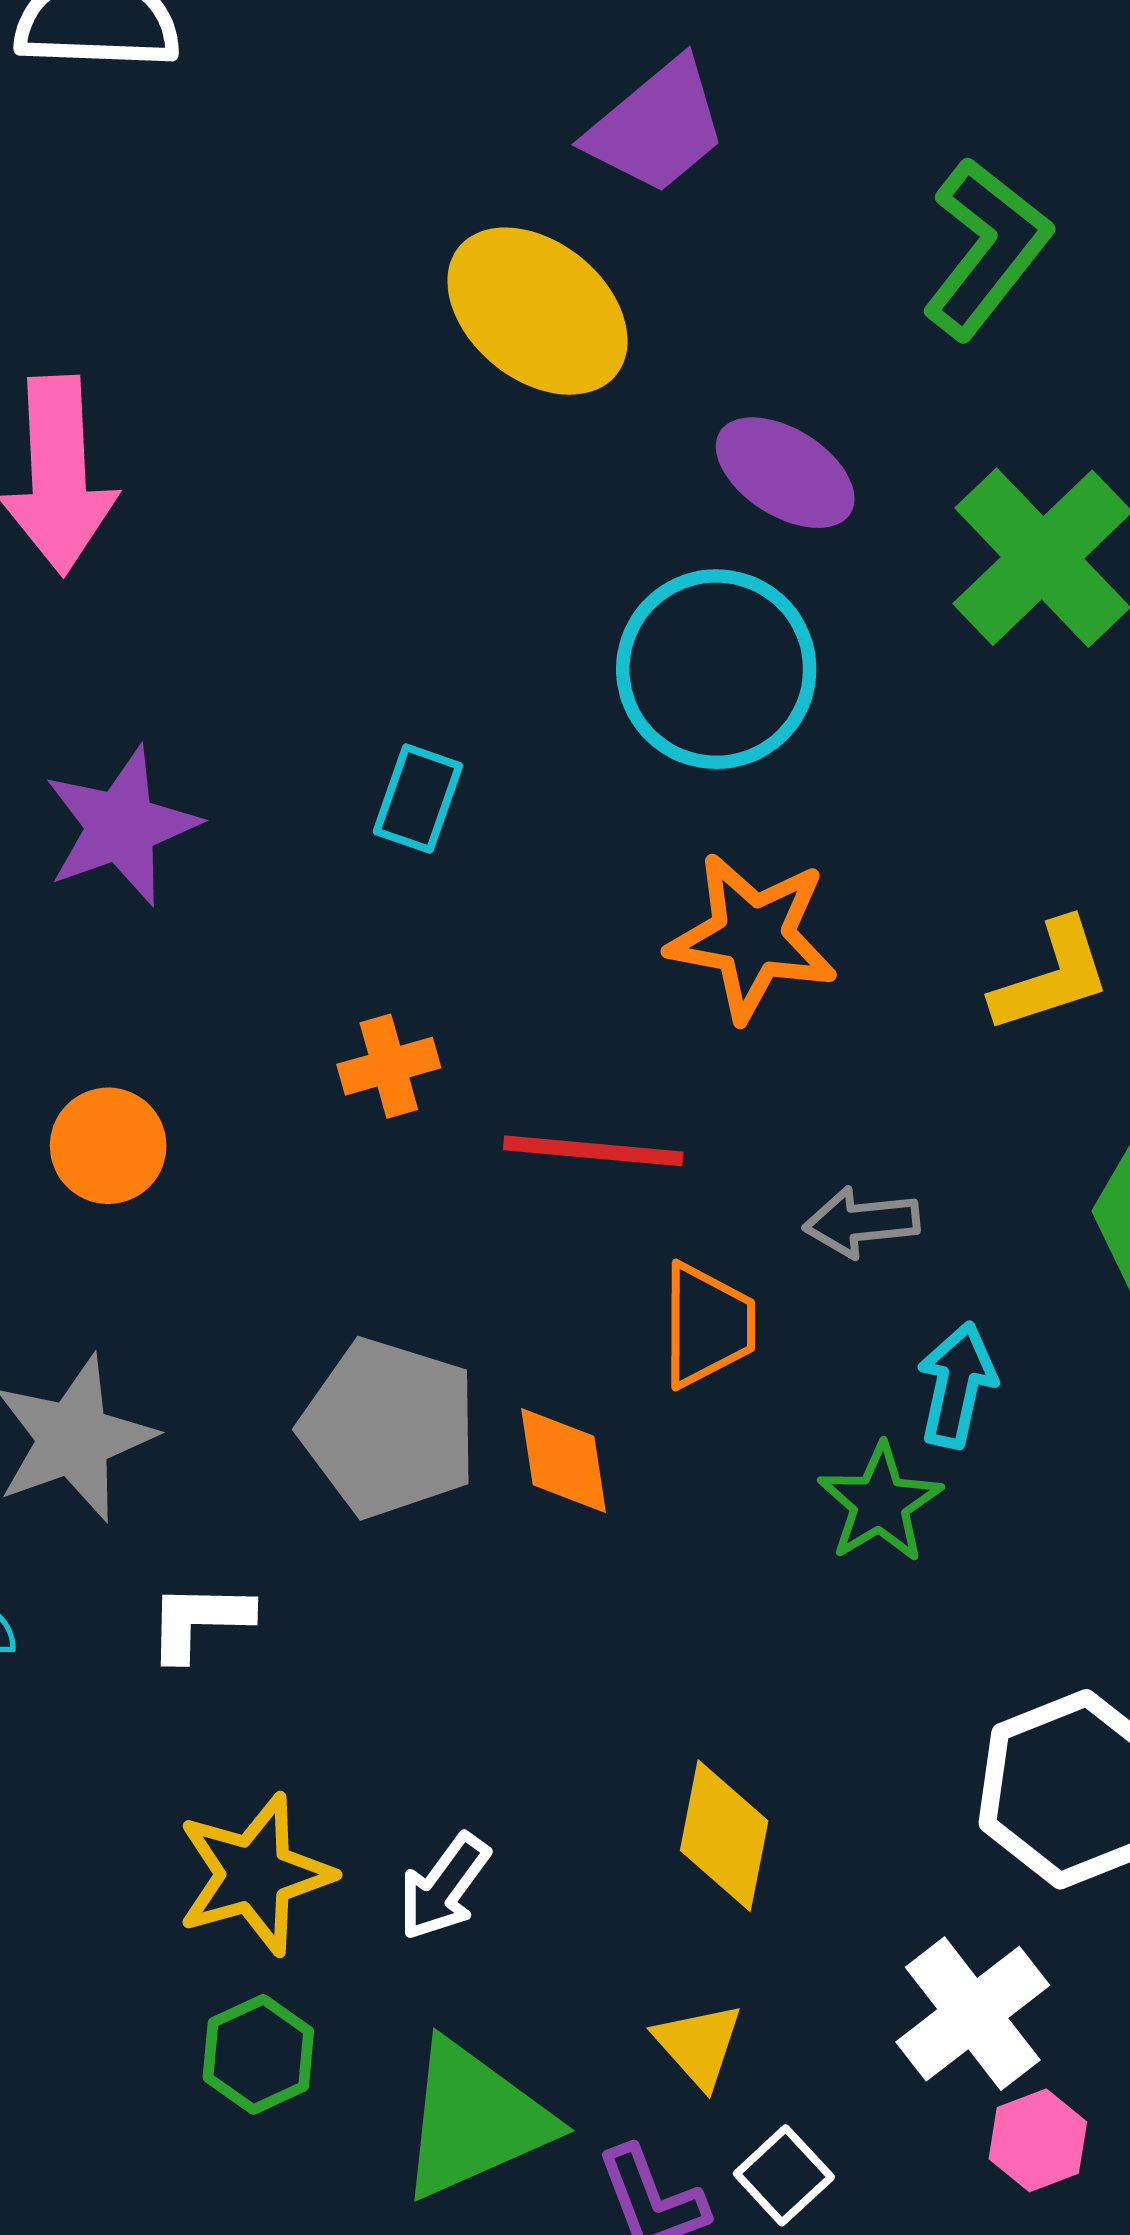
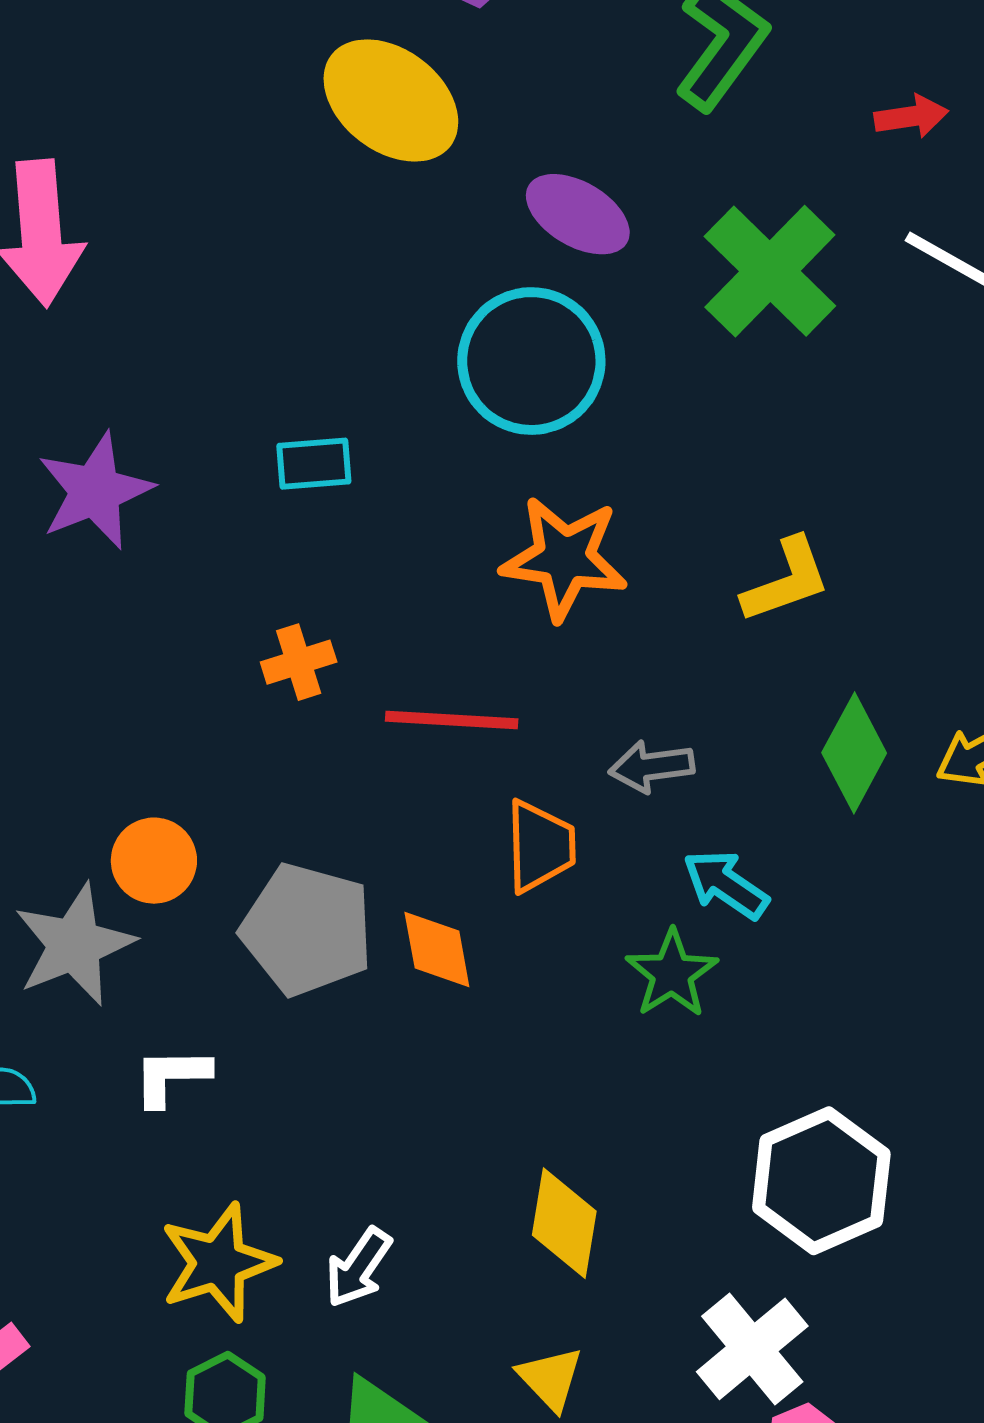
cyan rectangle: (418, 799) -> (314, 464), turned 68
orange circle: (108, 1146) -> (154, 861), moved
cyan arrow: (957, 1385) -> (726, 884), turned -66

